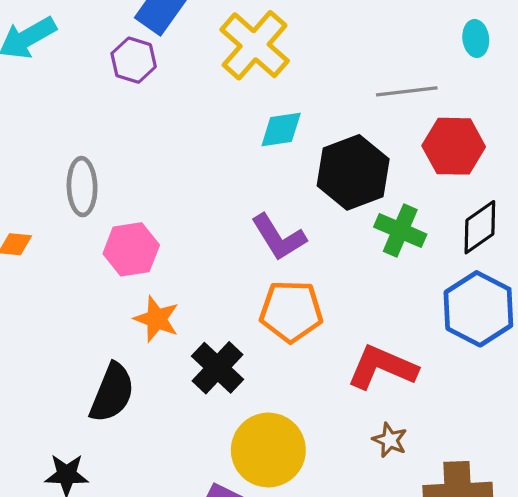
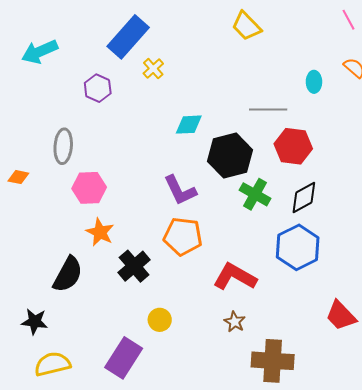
yellow cross: (255, 45) -> (153, 69), moved, size x0.5
purple hexagon: (134, 60) -> (98, 88), moved
yellow circle: (268, 450) -> (160, 320), size x0.5

